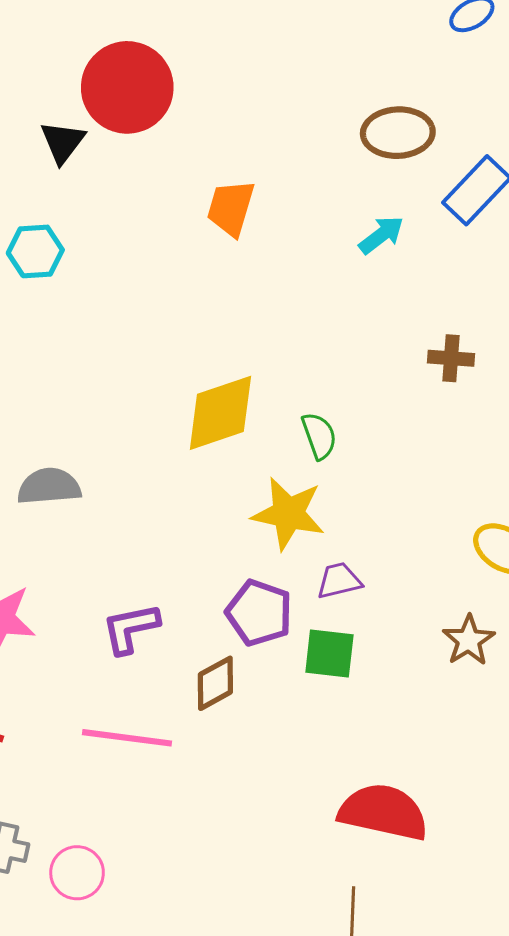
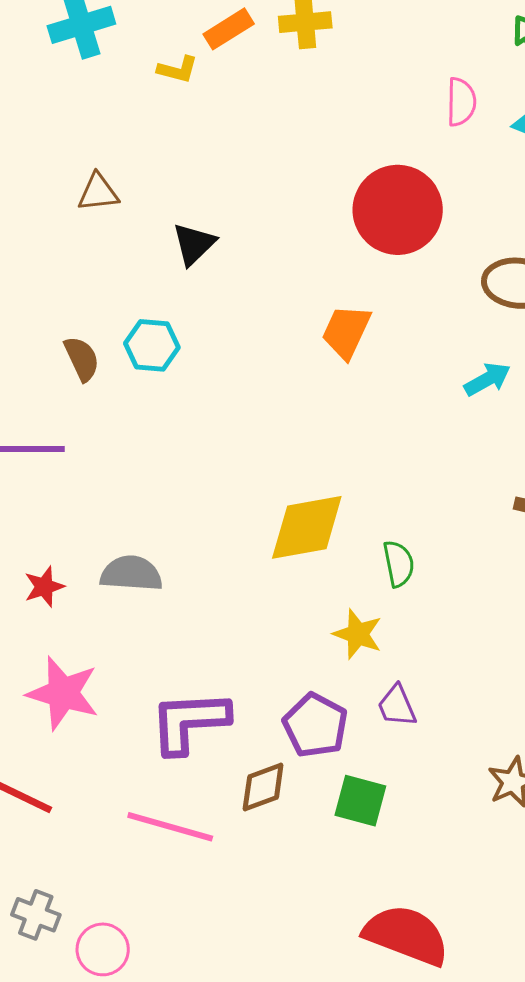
red circle: (127, 87) -> (398, 210), moved
yellow star: (288, 514) -> (358, 634), size x0.7
purple trapezoid: (339, 581) -> (397, 706), turned -108
purple L-shape: (131, 628) -> (189, 722), size x1.4
green square: (329, 654) -> (360, 801), moved

